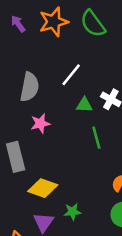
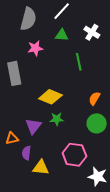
green triangle: (84, 105) -> (62, 35), moved
yellow diamond: (43, 188) -> (50, 97), moved

